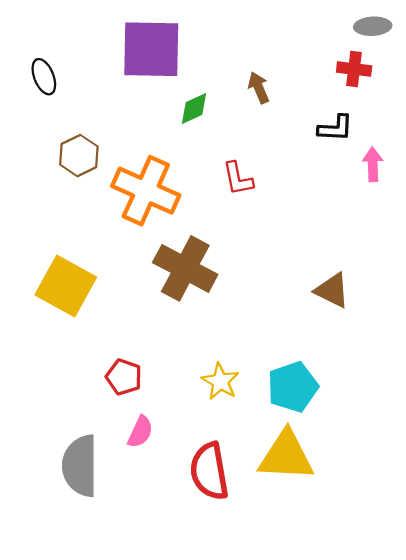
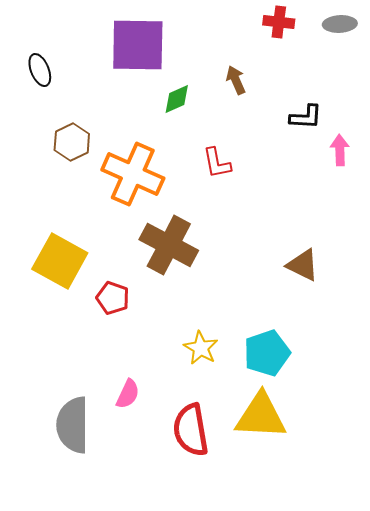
red cross: (354, 69) -> (279, 22), moved
red pentagon: (124, 377) -> (113, 298), moved

